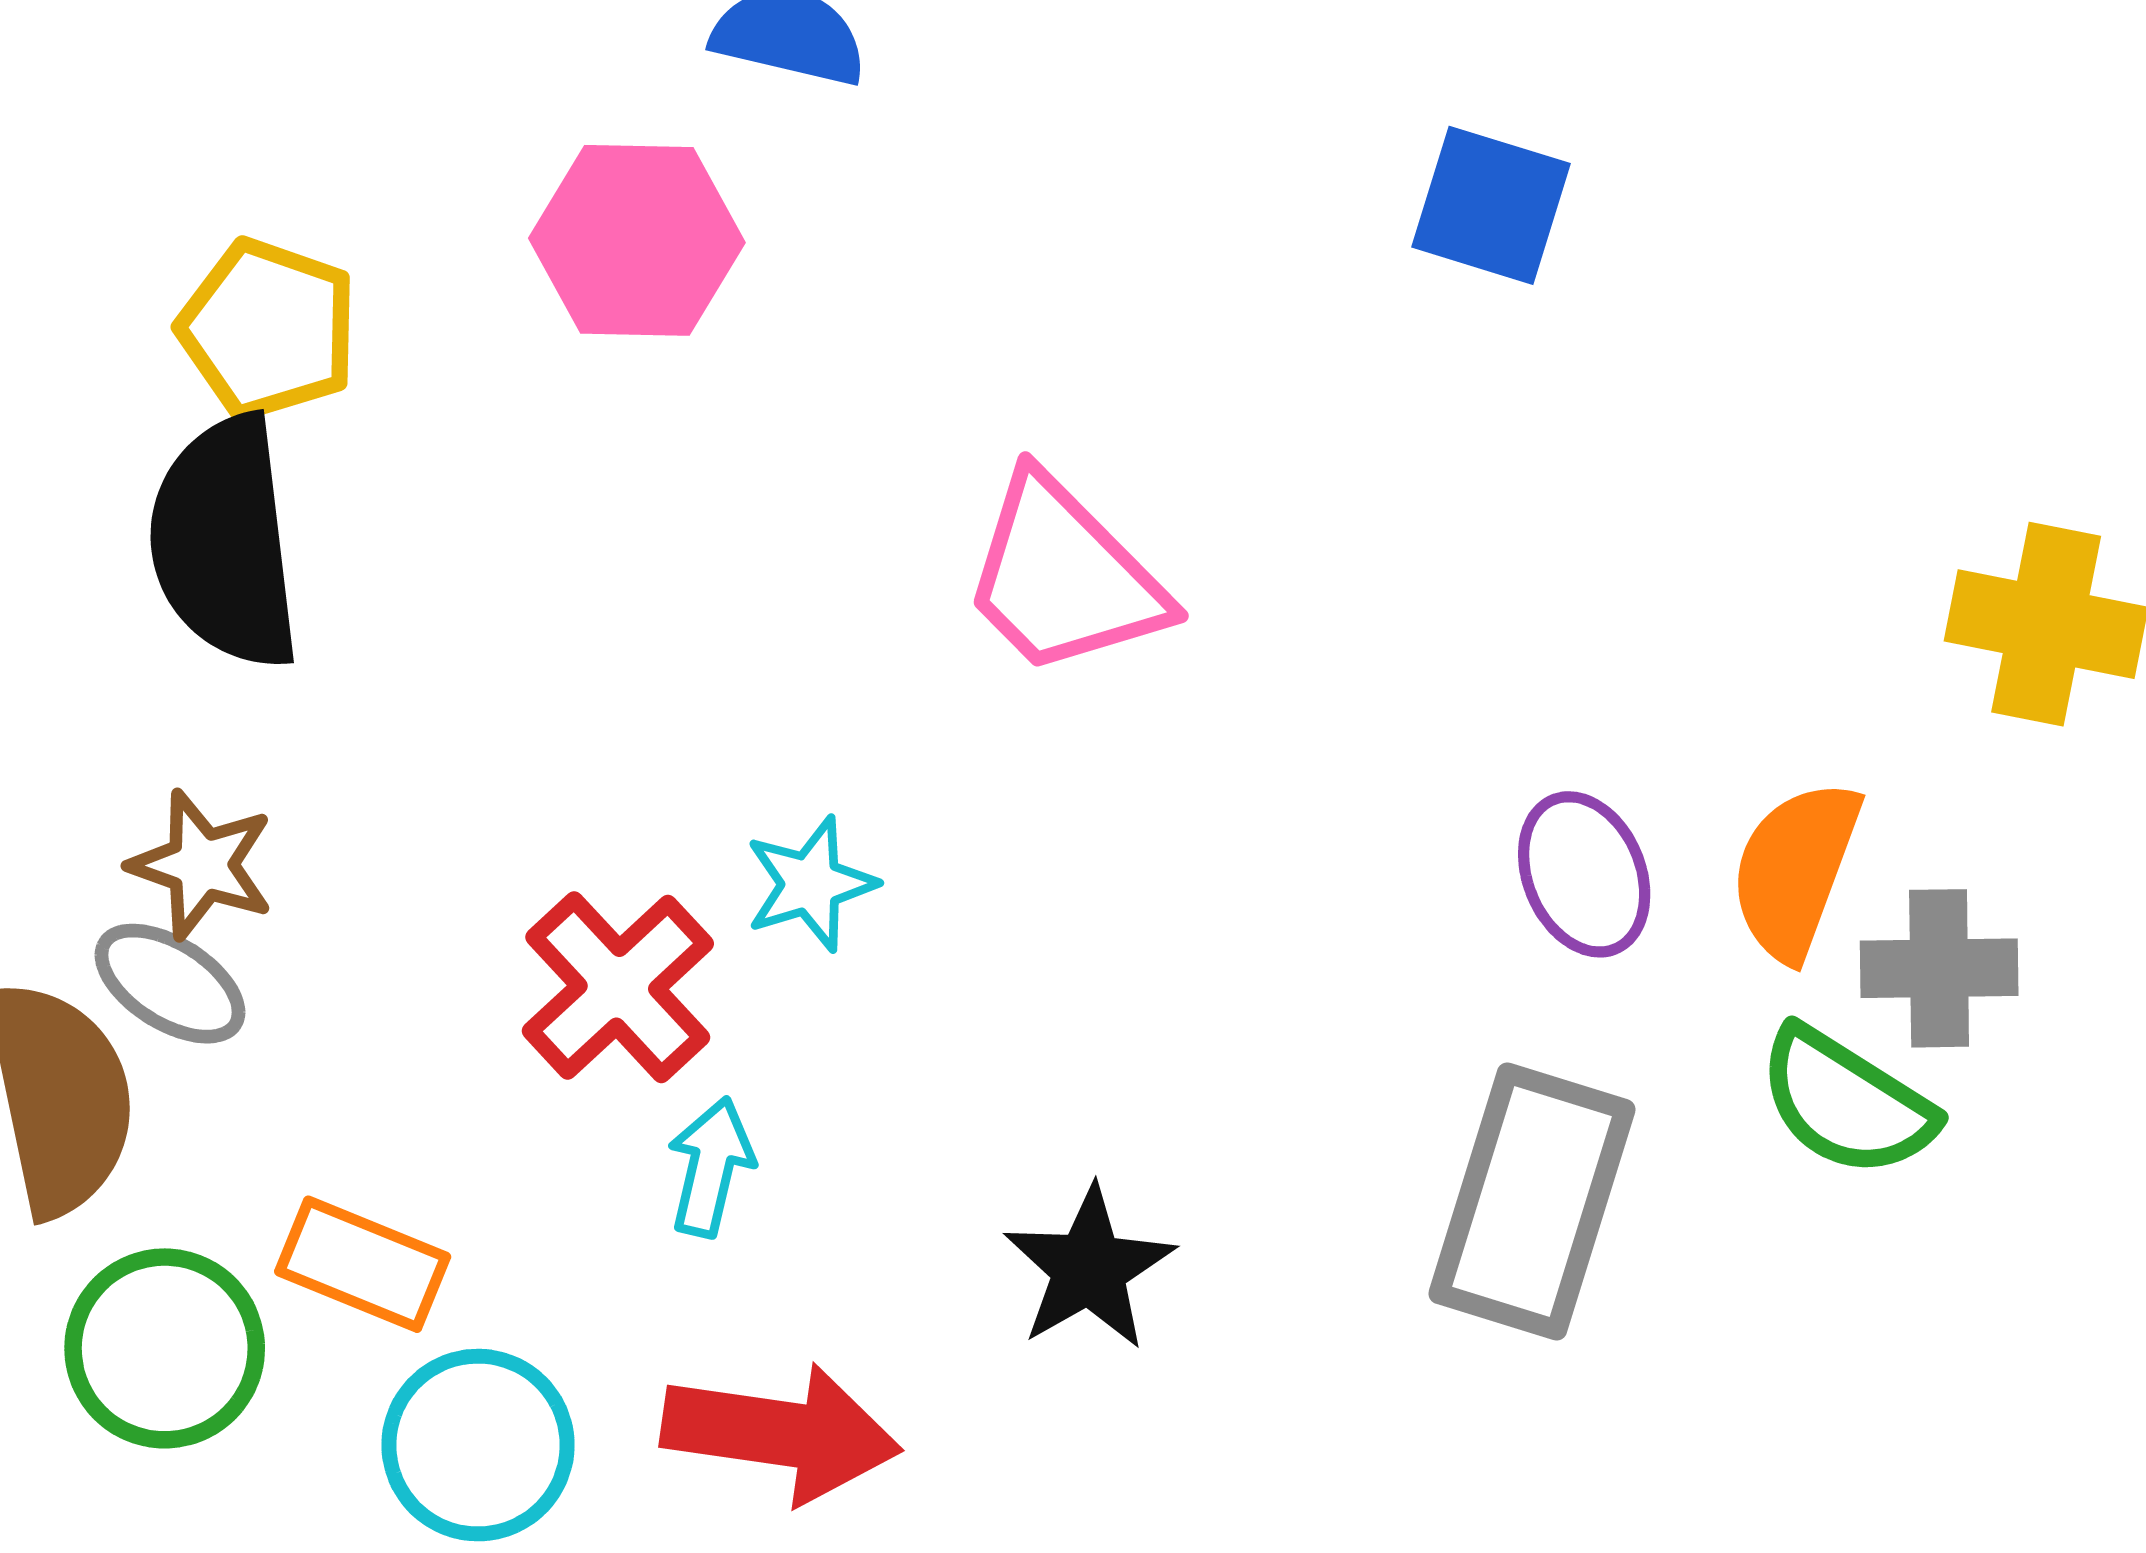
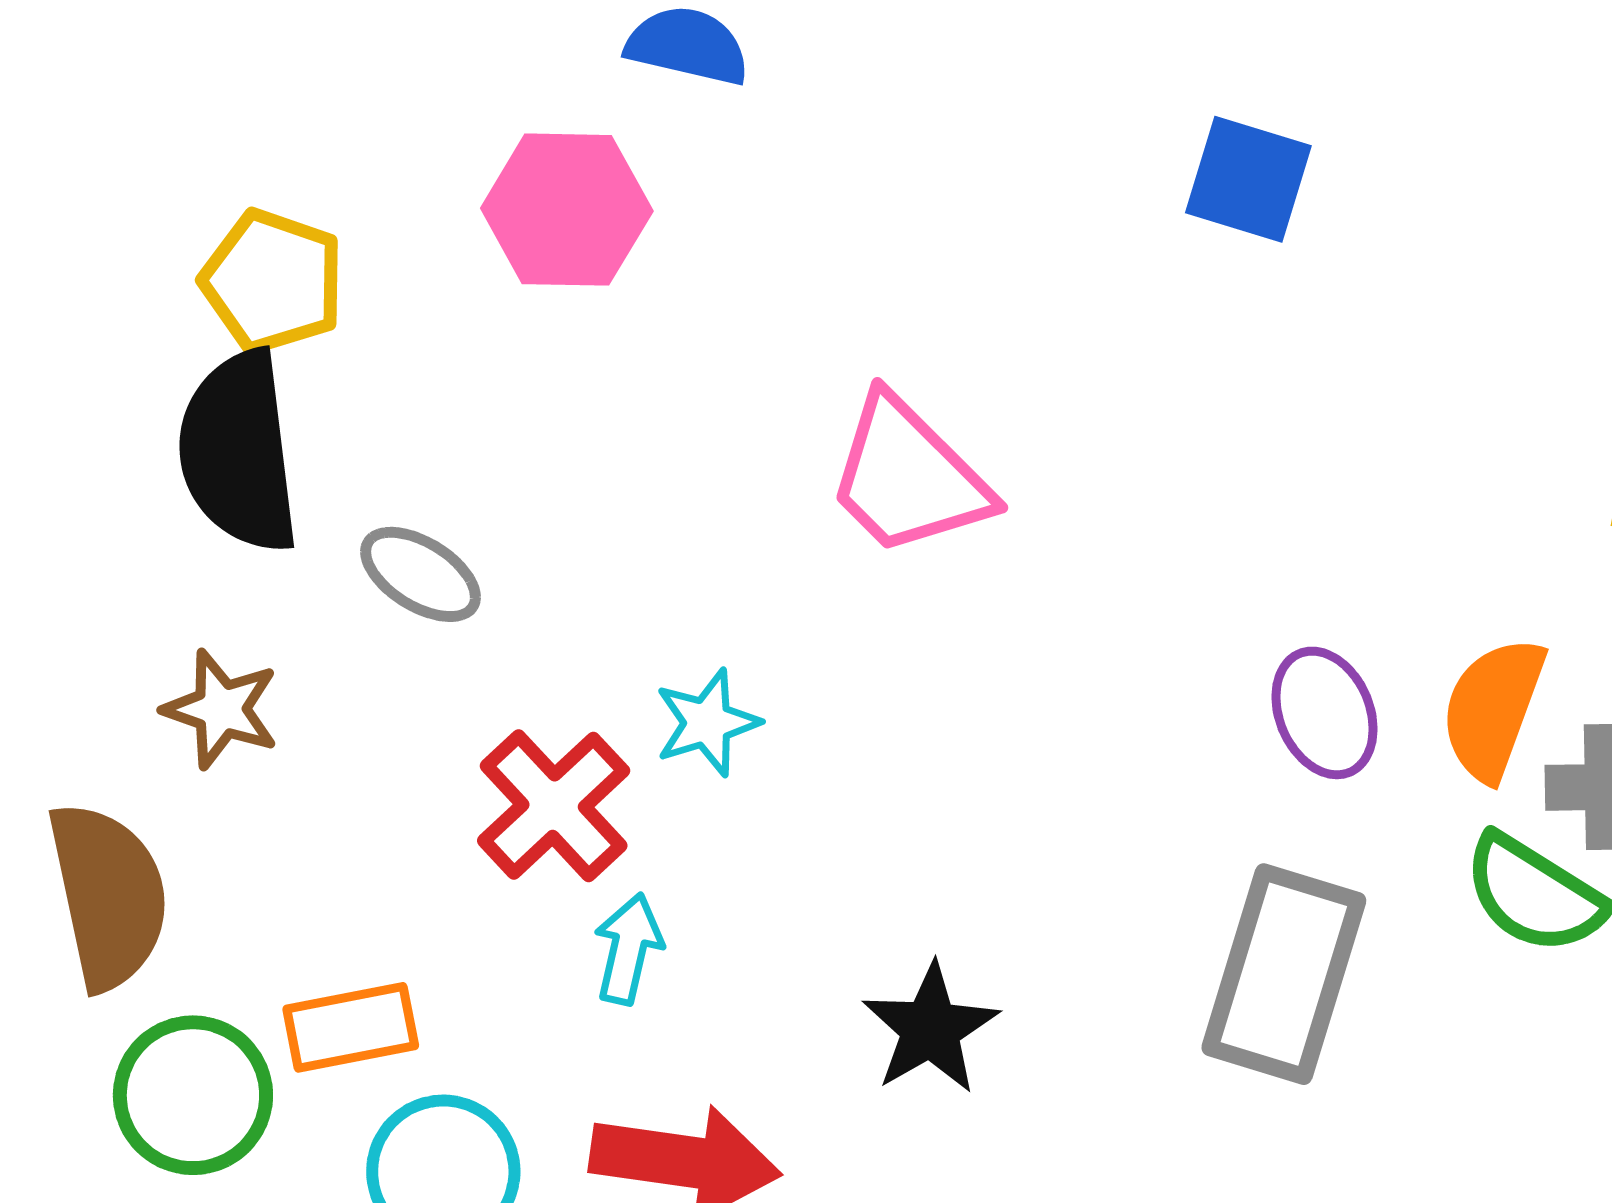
gray ellipse: (170, 984) -> (421, 574), moved
orange rectangle: (363, 1264) -> (351, 1027), turned -33

